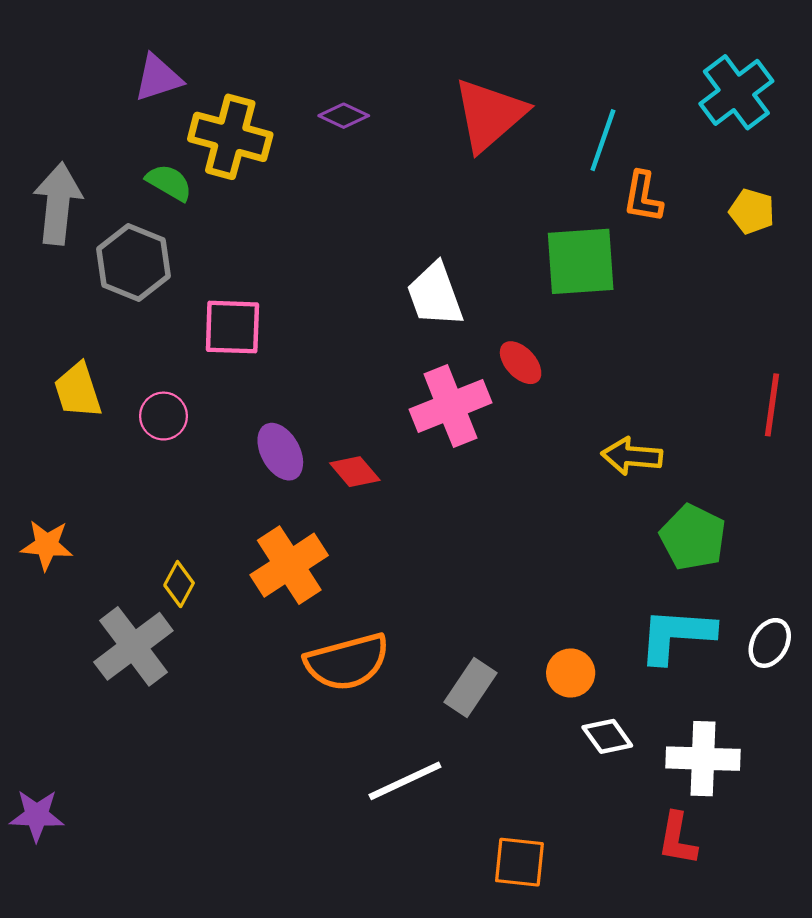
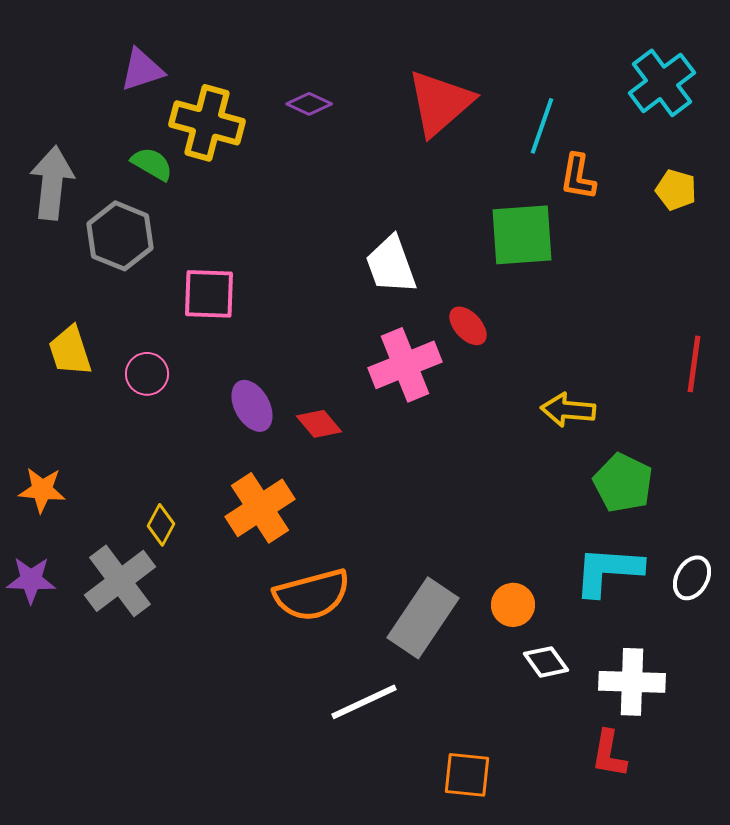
gray rectangle: (471, 687) -> (423, 618), size x1.5
purple star: (37, 815) -> (31, 580), moved

